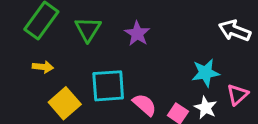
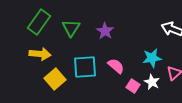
yellow arrow: (43, 67) -> (40, 54), size x1.5
pink semicircle: (145, 105) -> (116, 66), moved

